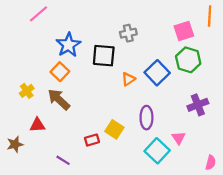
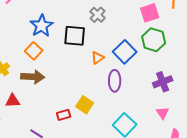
gray cross: (128, 33) -> (98, 15), turned -35
brown arrow: (59, 99) -> (33, 77), turned 140
purple ellipse: (146, 118) -> (115, 81), moved
pink triangle: (179, 138) -> (163, 113), moved

